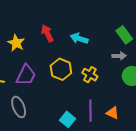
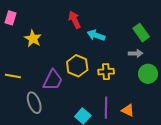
red arrow: (47, 33) -> (74, 20), moved
purple trapezoid: (26, 75) -> (53, 80), moved
yellow cross: (90, 75) -> (106, 72), turned -35

